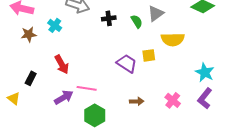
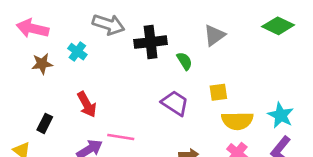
black cross: (109, 18) -> (151, 42), size x1.6
green semicircle: (137, 21) -> (184, 61), moved
yellow semicircle: (173, 39) -> (237, 121), moved
yellow square: (149, 55) -> (218, 92), moved

